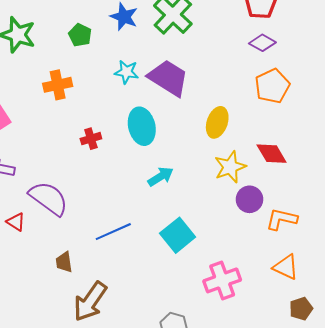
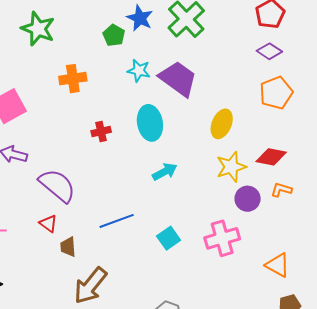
green pentagon: (80, 35) -> (114, 35), moved
red diamond: (272, 154) -> (271, 157), turned -52
orange L-shape: (282, 219) -> (281, 190), moved, size x0.7
red triangle: (16, 222) -> (48, 224), moved
cyan square: (178, 235) -> (169, 238), moved, size x0.7
pink cross: (222, 280) -> (222, 238), moved

